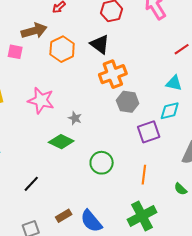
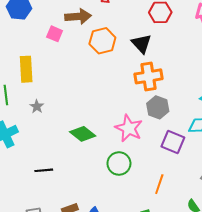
pink star: (41, 100) -> (129, 128), moved
gray star: (75, 118) -> (37, 106), moved
purple square: (149, 132) -> (173, 142), turned 30
black line: (31, 184) -> (44, 170), turned 30

